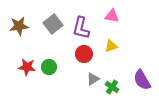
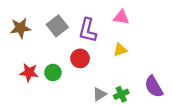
red circle: (84, 54) -> (80, 58), moved
gray triangle: (93, 79) -> (100, 94), moved
green cross: (112, 87) -> (121, 94), turned 32

